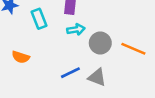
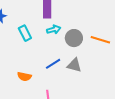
cyan rectangle: (39, 19) -> (25, 33), moved
orange semicircle: (21, 57) -> (24, 77), moved

